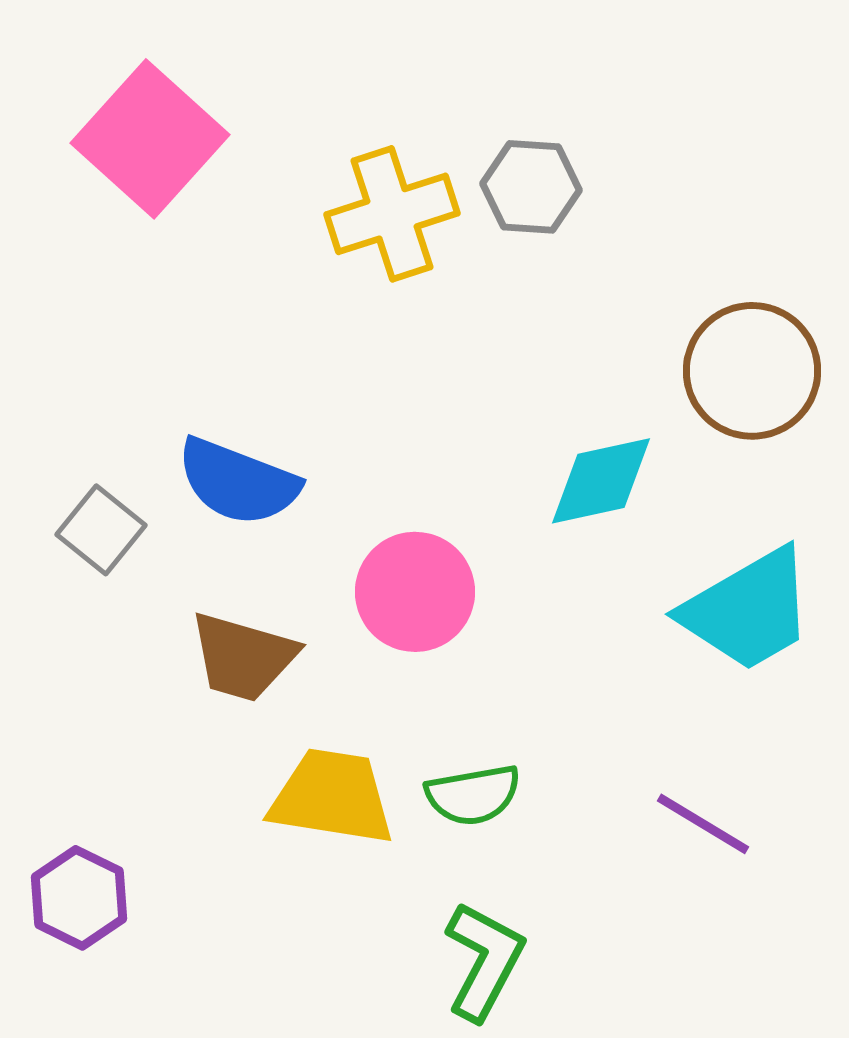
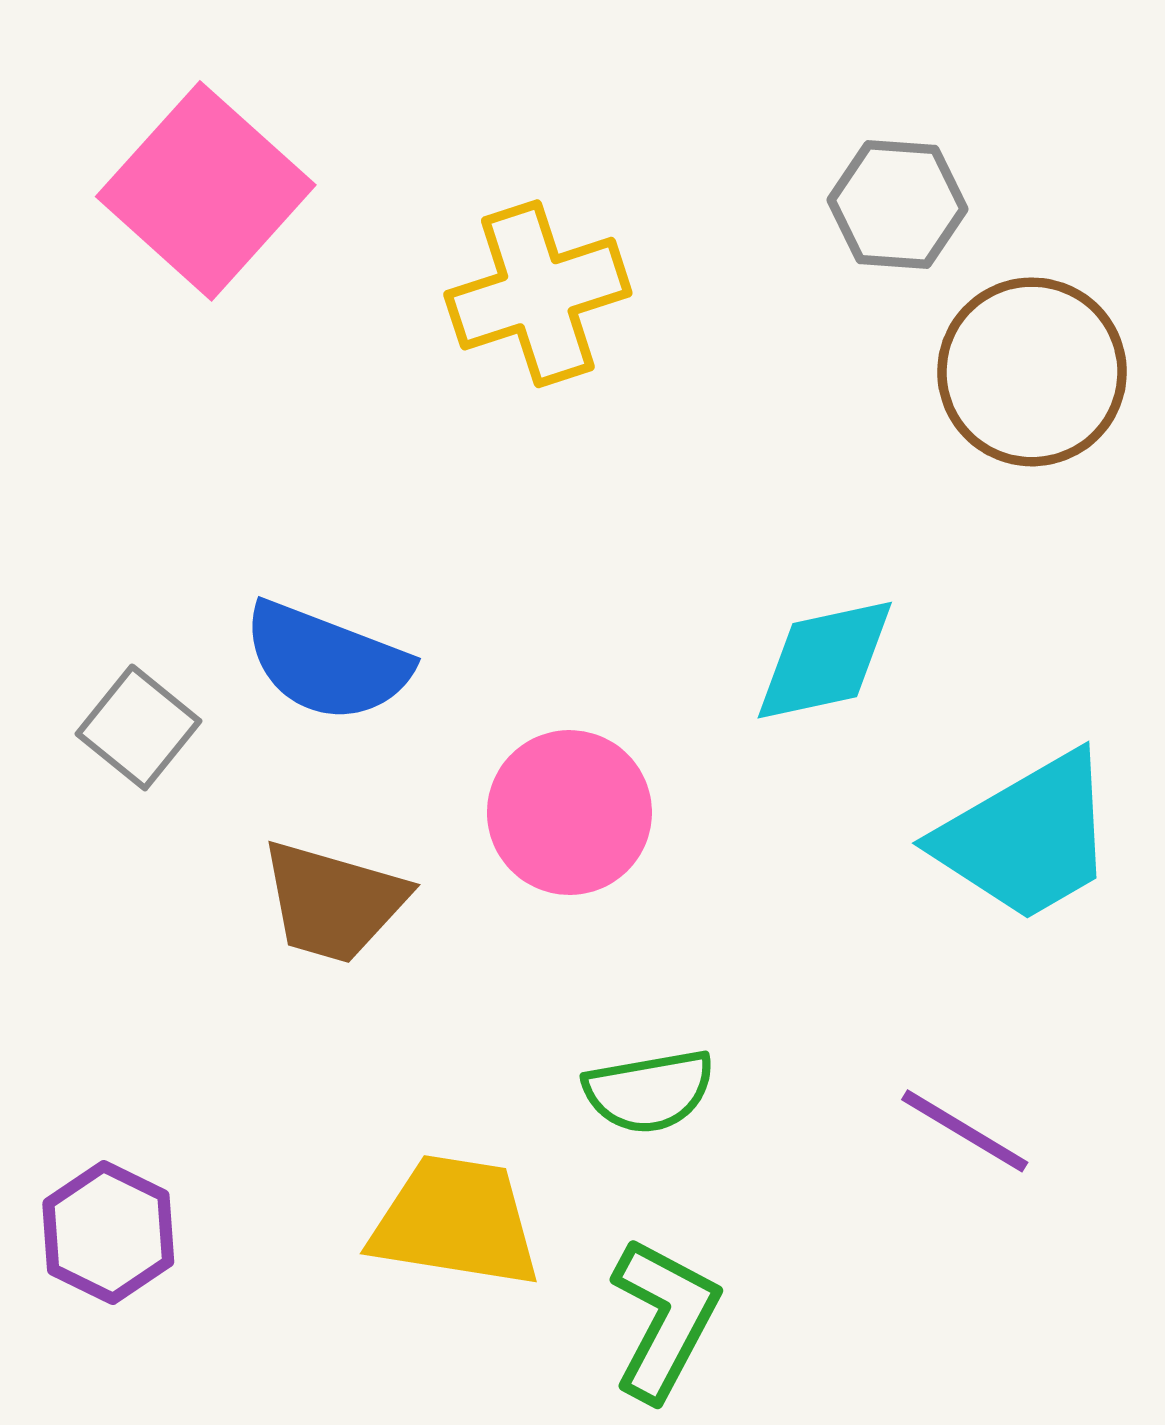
gray hexagon: (531, 187) -> (897, 204), moved
brown circle: (752, 371) -> (1032, 372), moved
yellow trapezoid: (332, 797) -> (456, 1222), moved

